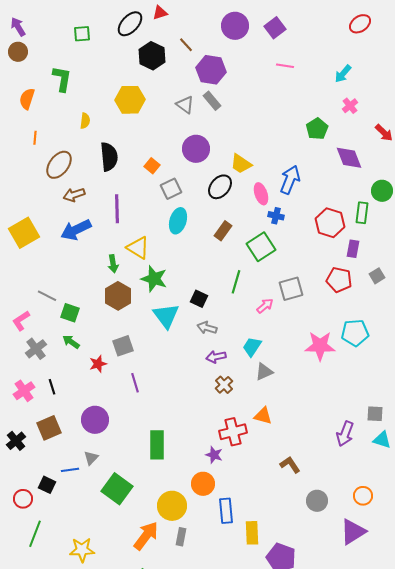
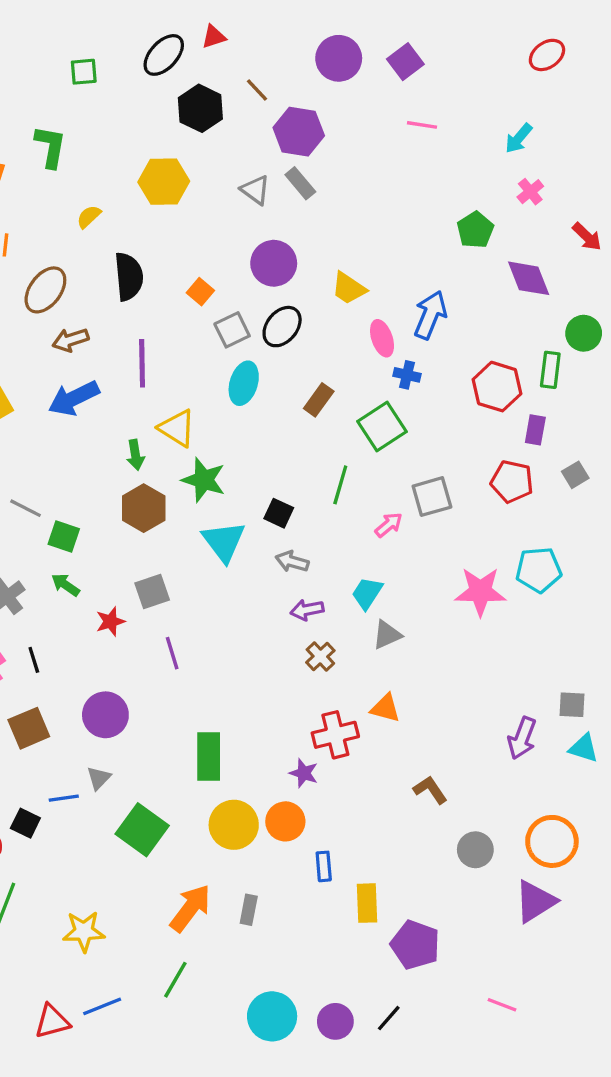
yellow semicircle: (85, 121) -> (89, 217), turned -140
black ellipse: (220, 187) -> (282, 327), moved
orange circle: (363, 496) -> (552, 841), size x1.6
yellow circle: (172, 506) -> (234, 825), moved
blue rectangle: (226, 511) -> (324, 866), size x0.7

